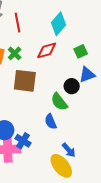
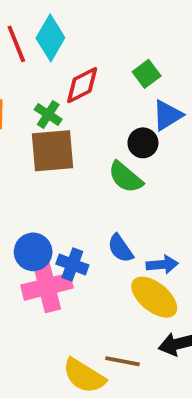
cyan diamond: (58, 24) -> (50, 38), moved
green cross: (15, 53) -> (48, 114), moved
blue semicircle: (51, 122) -> (120, 248), moved
blue arrow: (69, 150) -> (162, 264), turned -42

